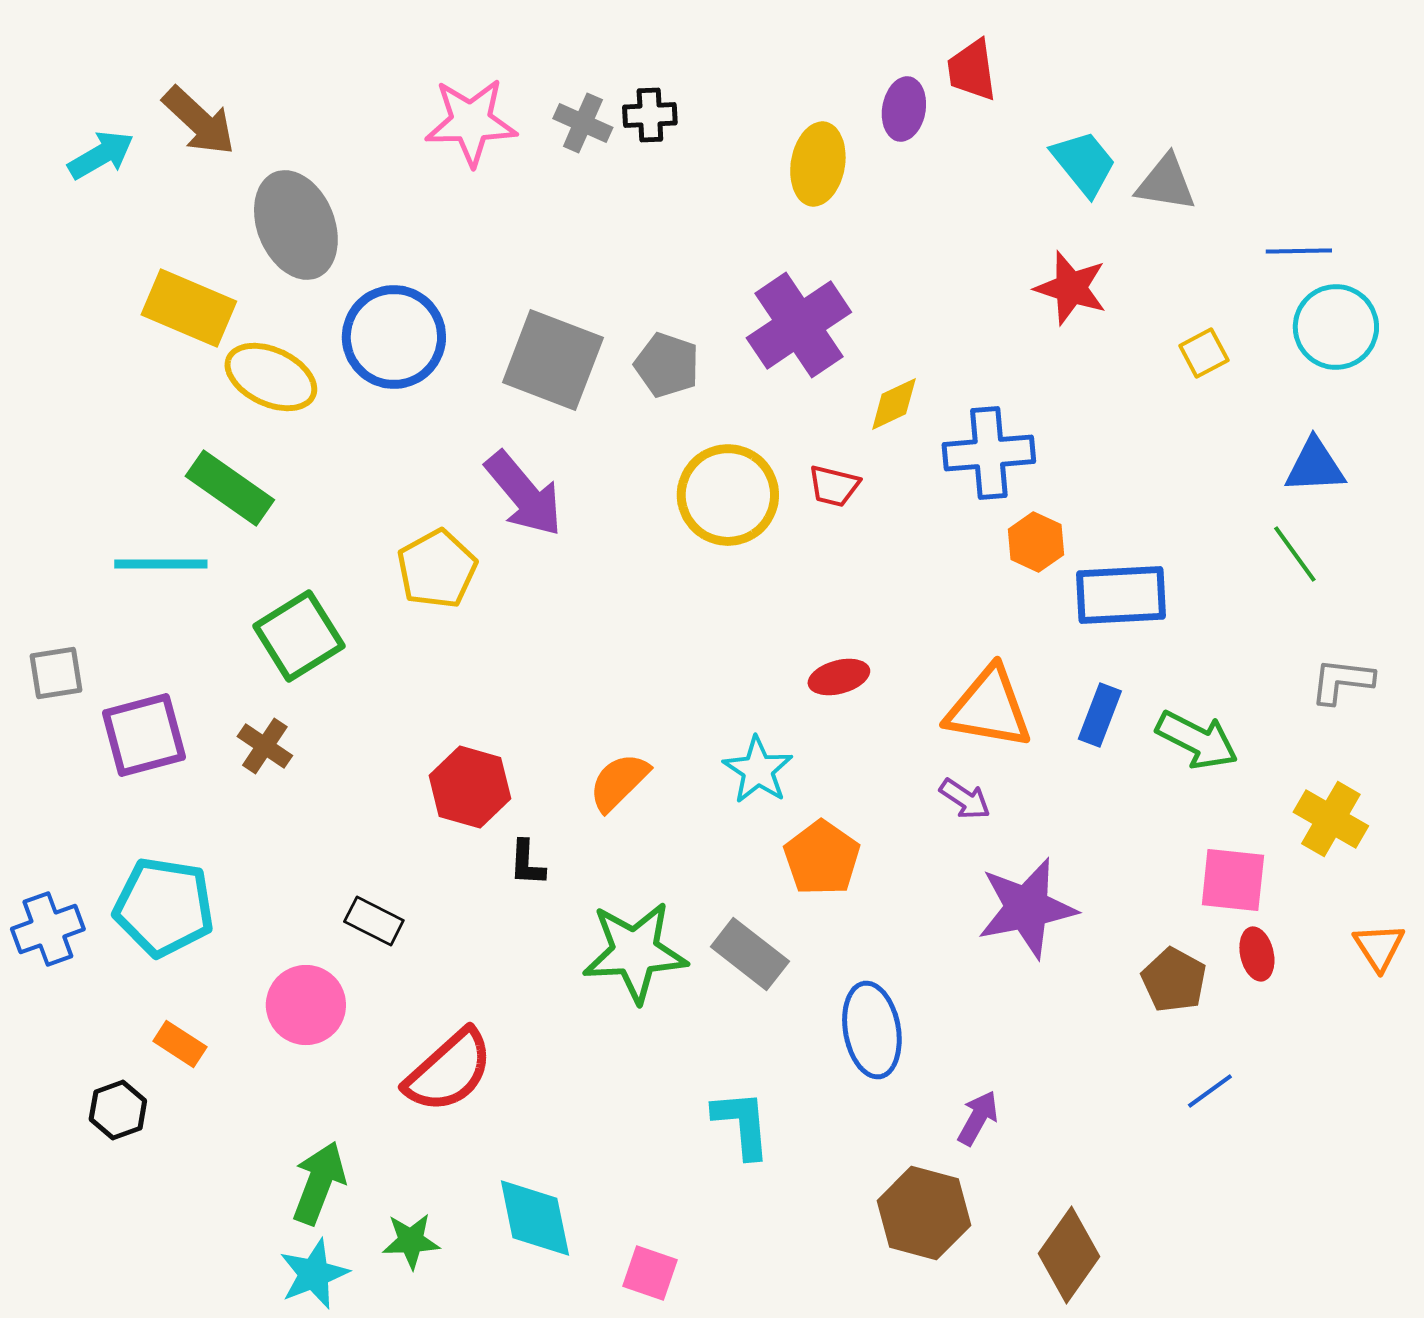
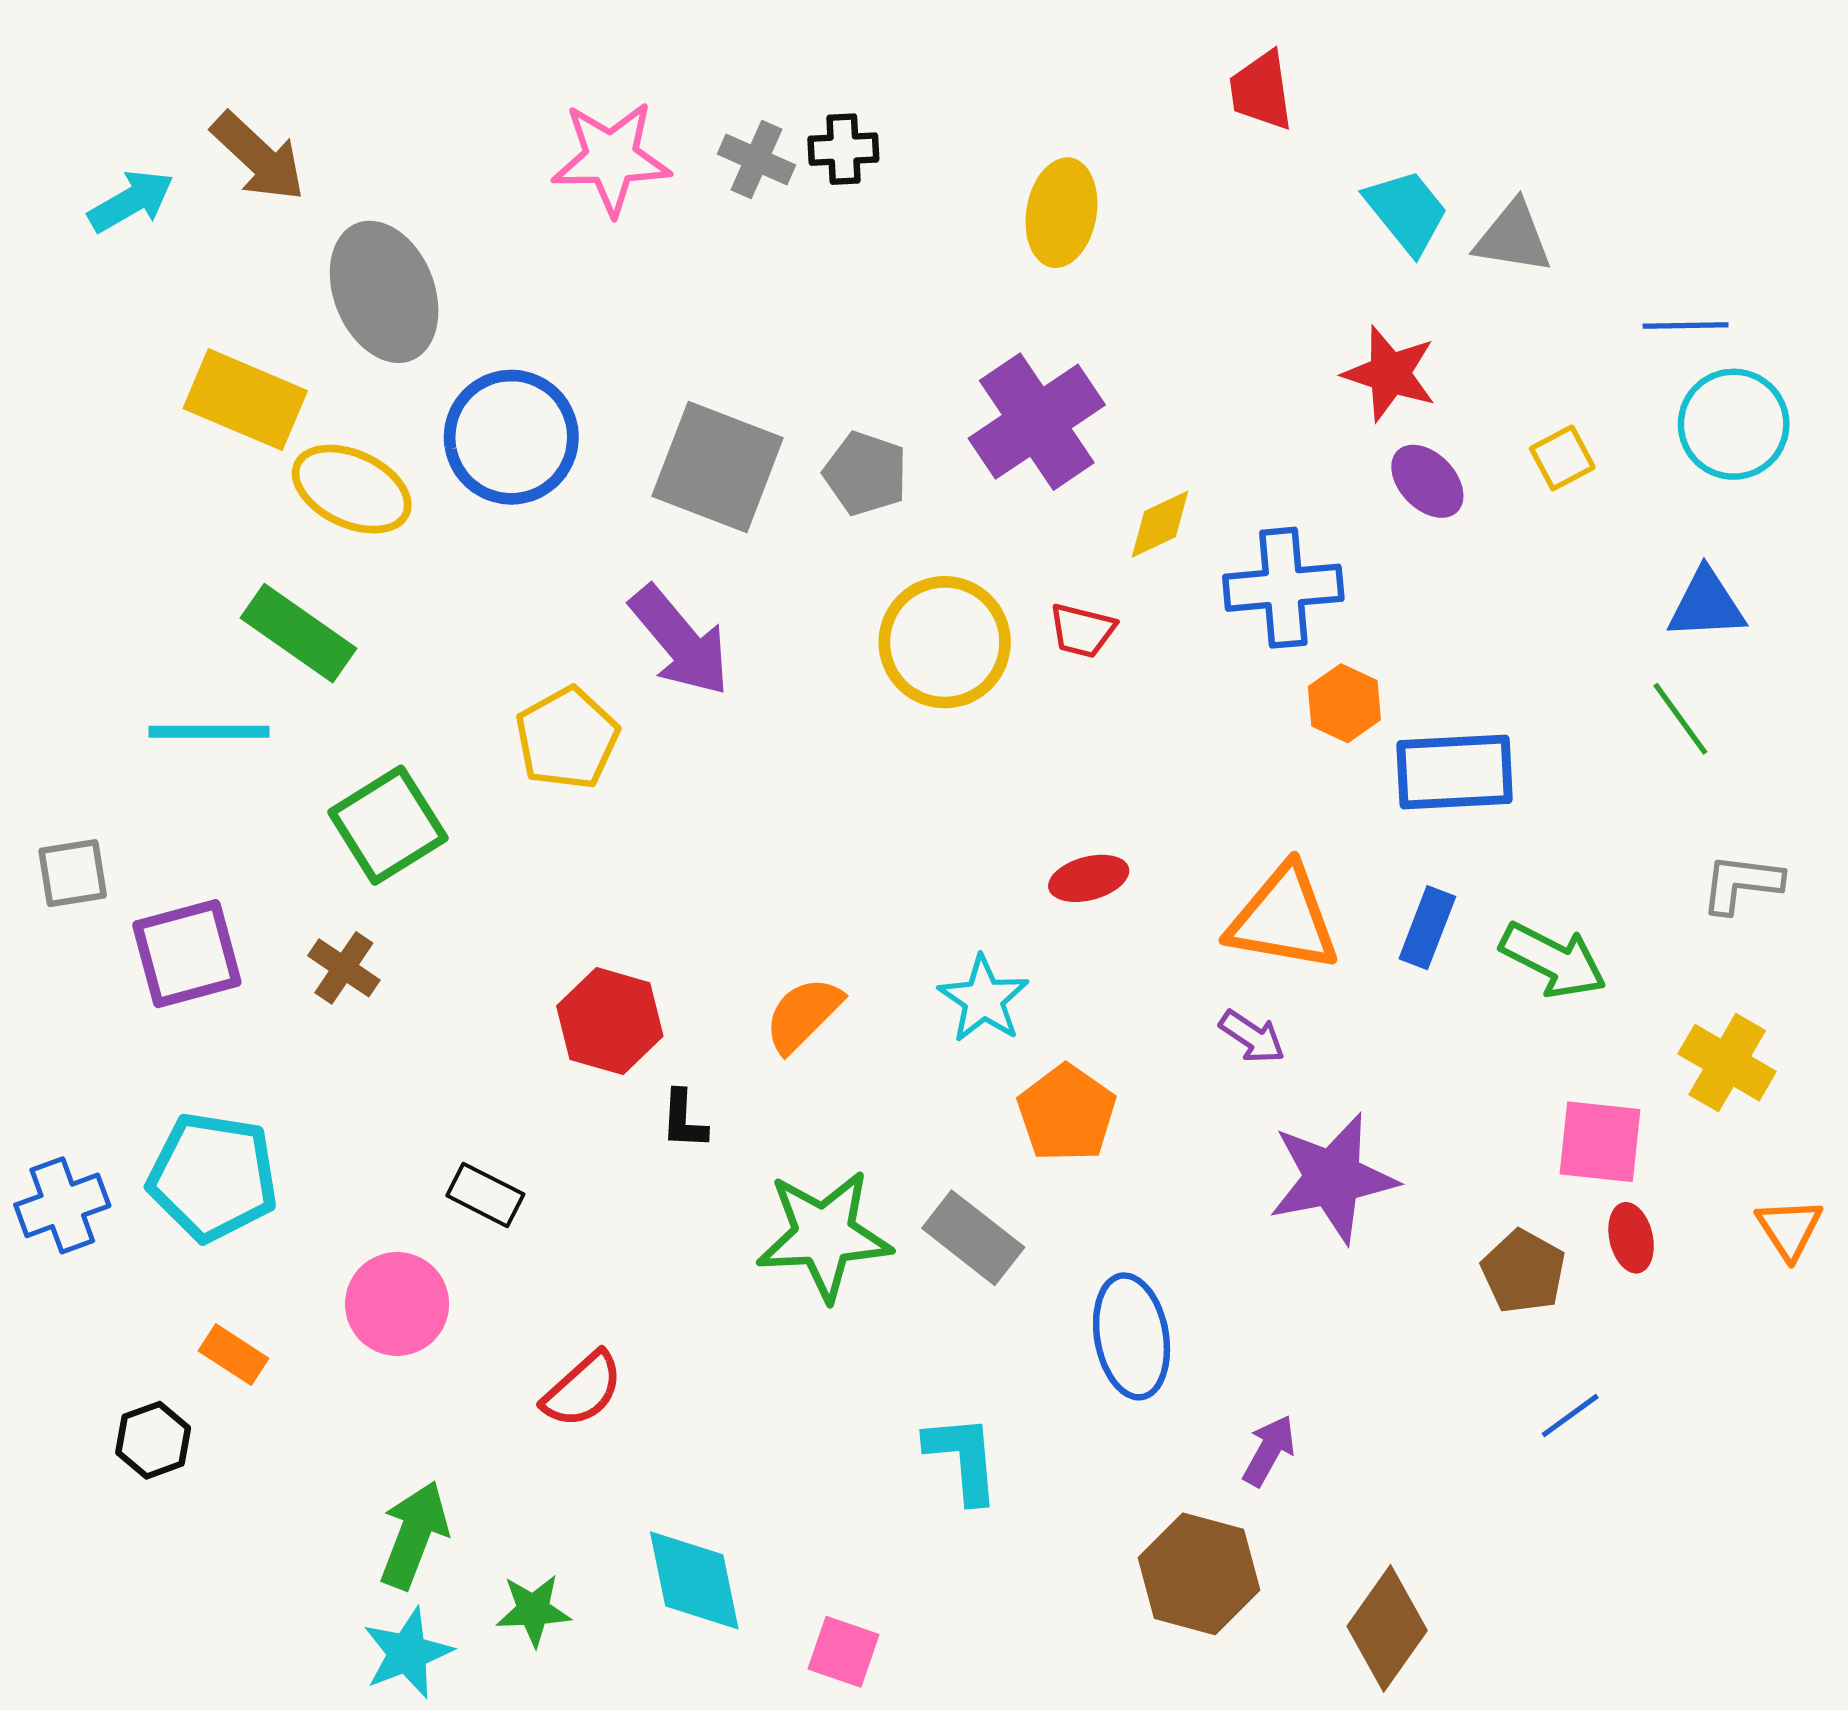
purple ellipse: (904, 109) -> (1427, 481), moved, turned -54
red semicircle: (449, 1071) -> (583, 1390), size x0.7

